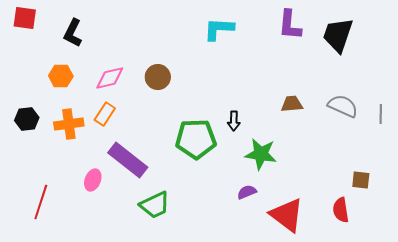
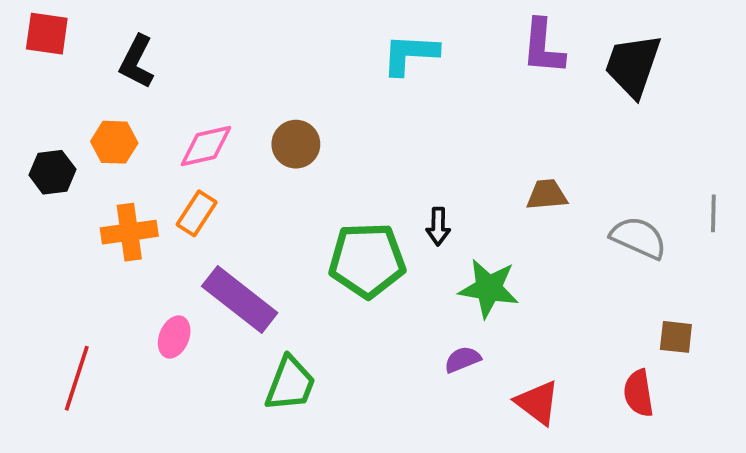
gray semicircle: (343, 106) -> (639, 238), moved
black hexagon: (27, 119) -> (52, 172), moved
green trapezoid: (155, 205) -> (290, 384), turned -44
red triangle: (287, 215) -> (537, 403), size x0.7

